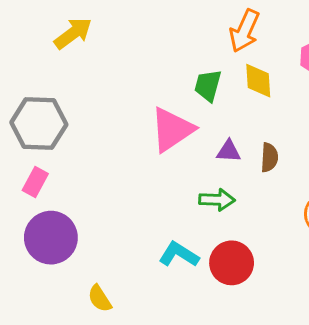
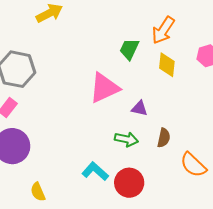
green trapezoid: (208, 85) -> (129, 49), moved
brown semicircle: (269, 157) -> (164, 138), moved

